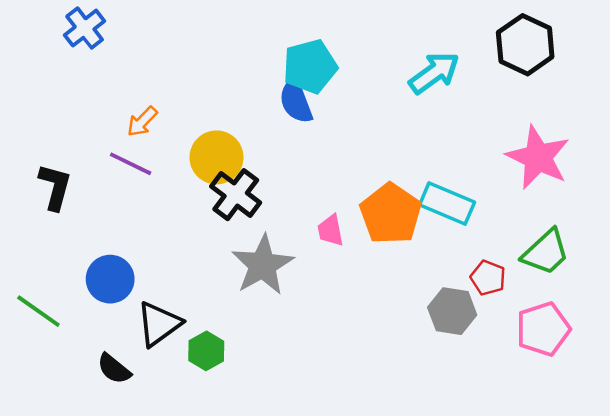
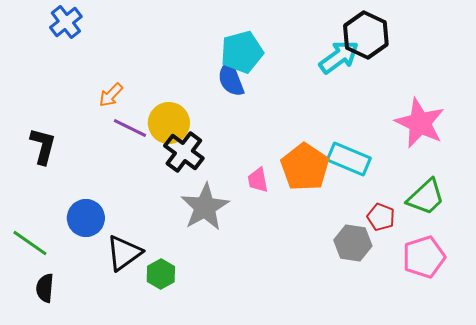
black hexagon: (525, 45) -> (366, 35), moved
purple line: (131, 164) -> (130, 128), moved
black semicircle: (114, 369) -> (45, 288), moved, turned 56

